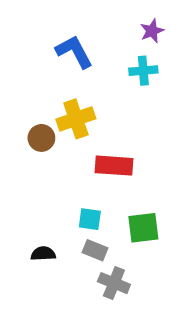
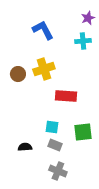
brown circle: (41, 138) -> (18, 74), moved
gray cross: (114, 283) -> (58, 171), moved

